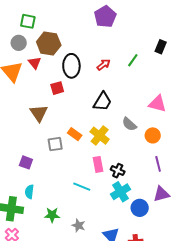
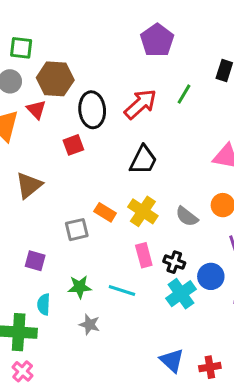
purple pentagon: (105, 17) -> (157, 40), moved
red arrow: (104, 65) -> (140, 104), size x1.6
brown triangle: (39, 113) -> (29, 185), moved, turned 30
gray semicircle: (129, 124) -> (187, 216), moved
blue circle: (140, 208) -> (211, 276), moved
green star: (52, 215) -> (80, 287), moved
gray star: (79, 225) -> (89, 324), moved

